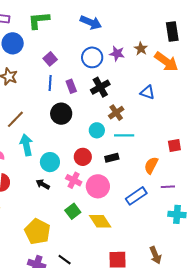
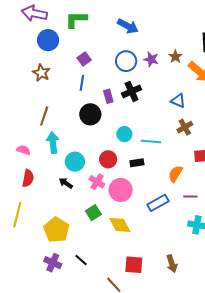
purple rectangle: (71, 86) -> (108, 96), moved
brown cross: (116, 113) -> (185, 127), moved
brown line: (15, 119) -> (44, 116), turned -30

